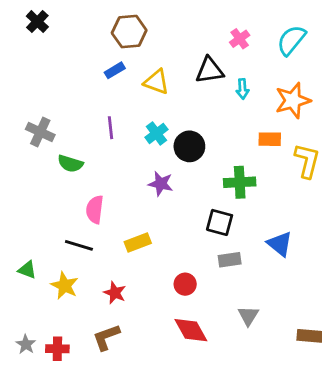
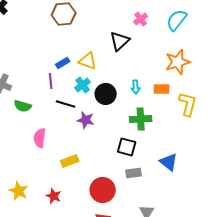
blue rectangle: (115, 70) -> (63, 63), moved
black triangle: (210, 70) -> (120, 41), turned -35
yellow triangle: (156, 82) -> (88, 61), moved
cyan arrow: (243, 89) -> (136, 87), moved
black line: (79, 245) -> (66, 104), moved
red circle: (185, 284) -> (103, 190), size x1.6

